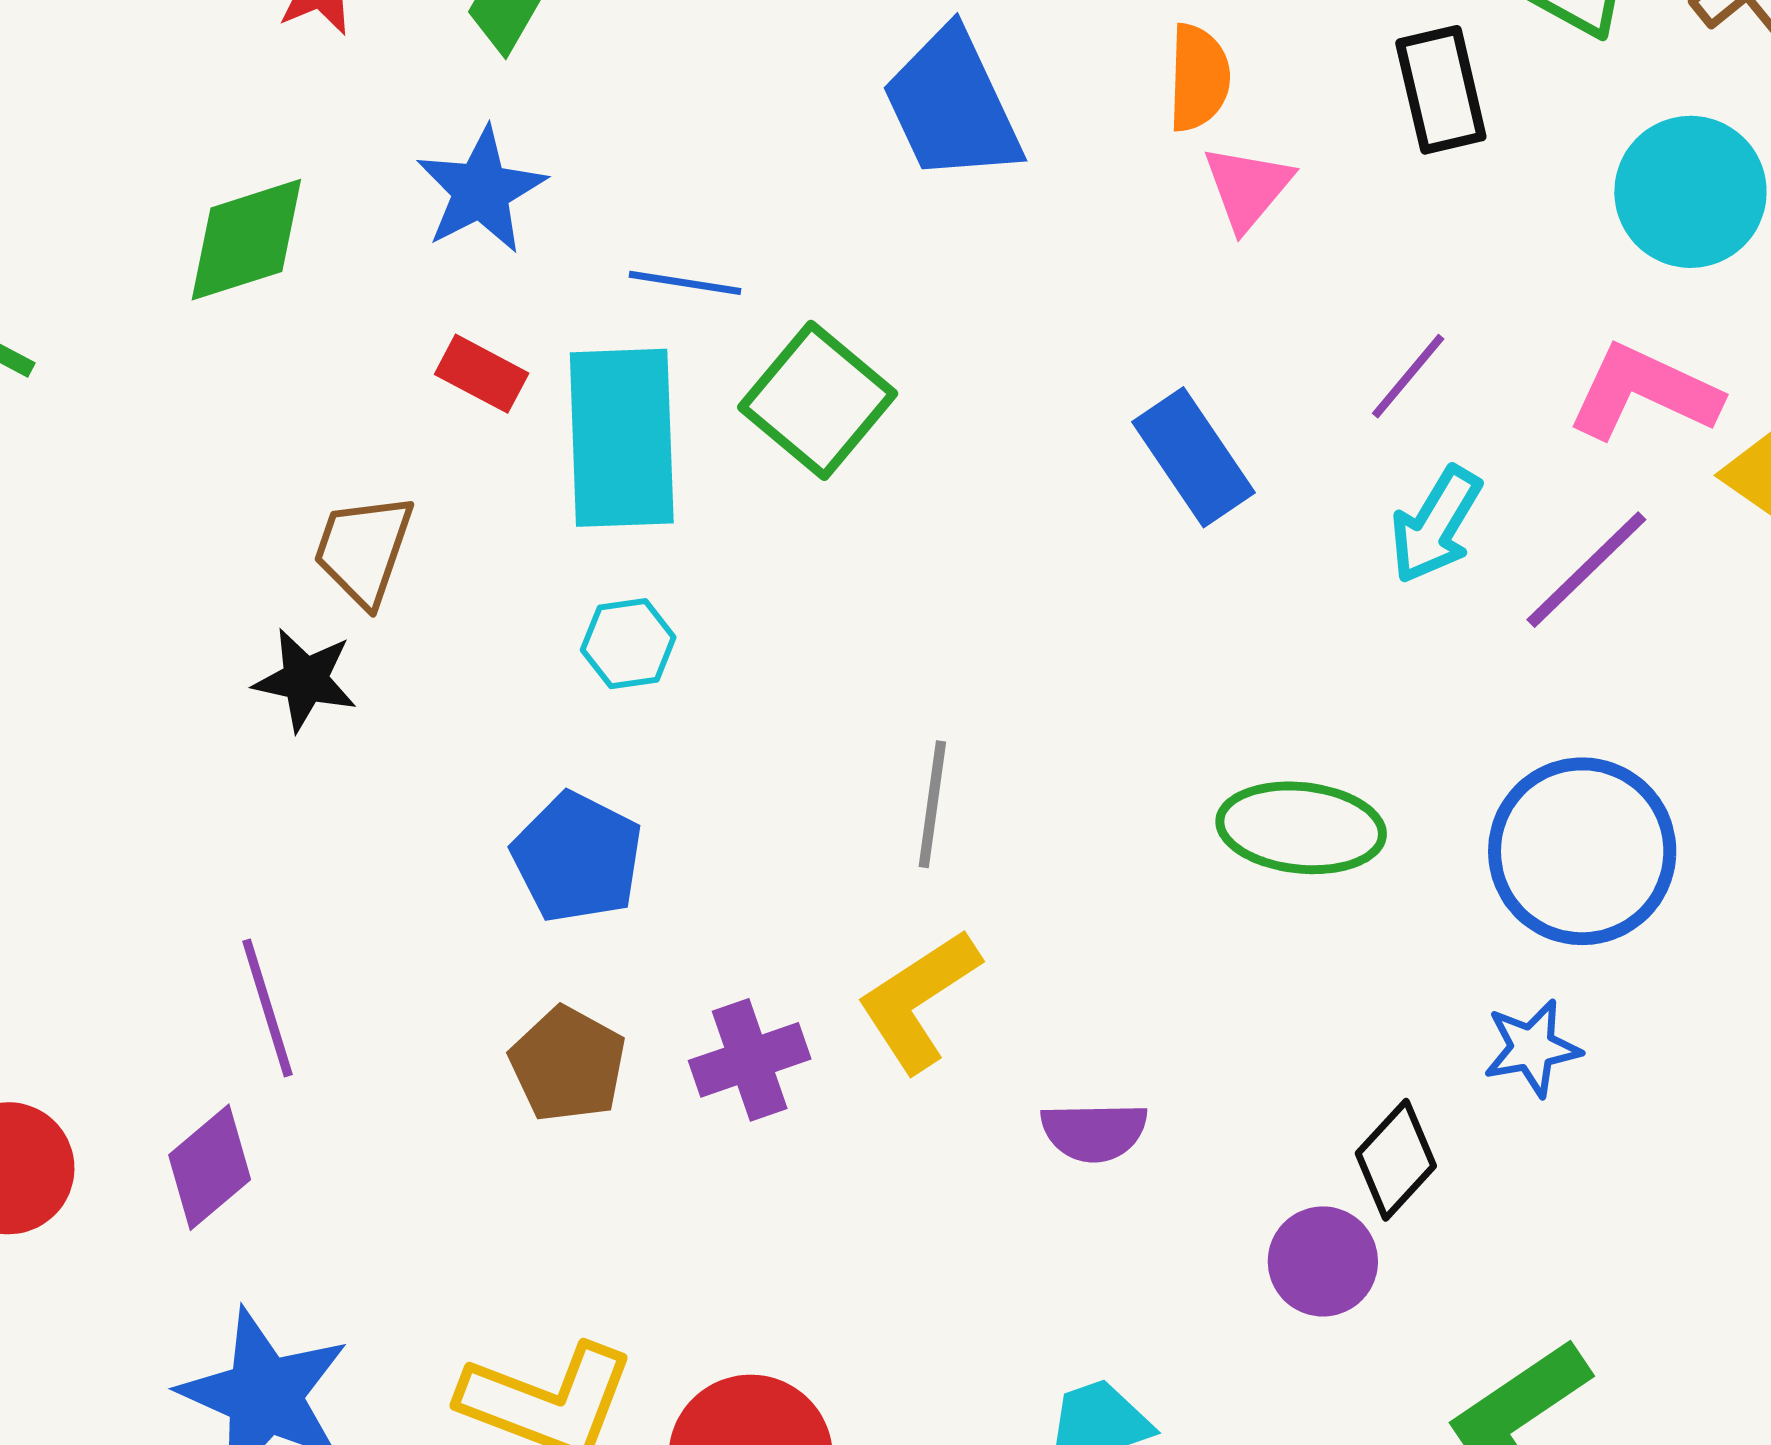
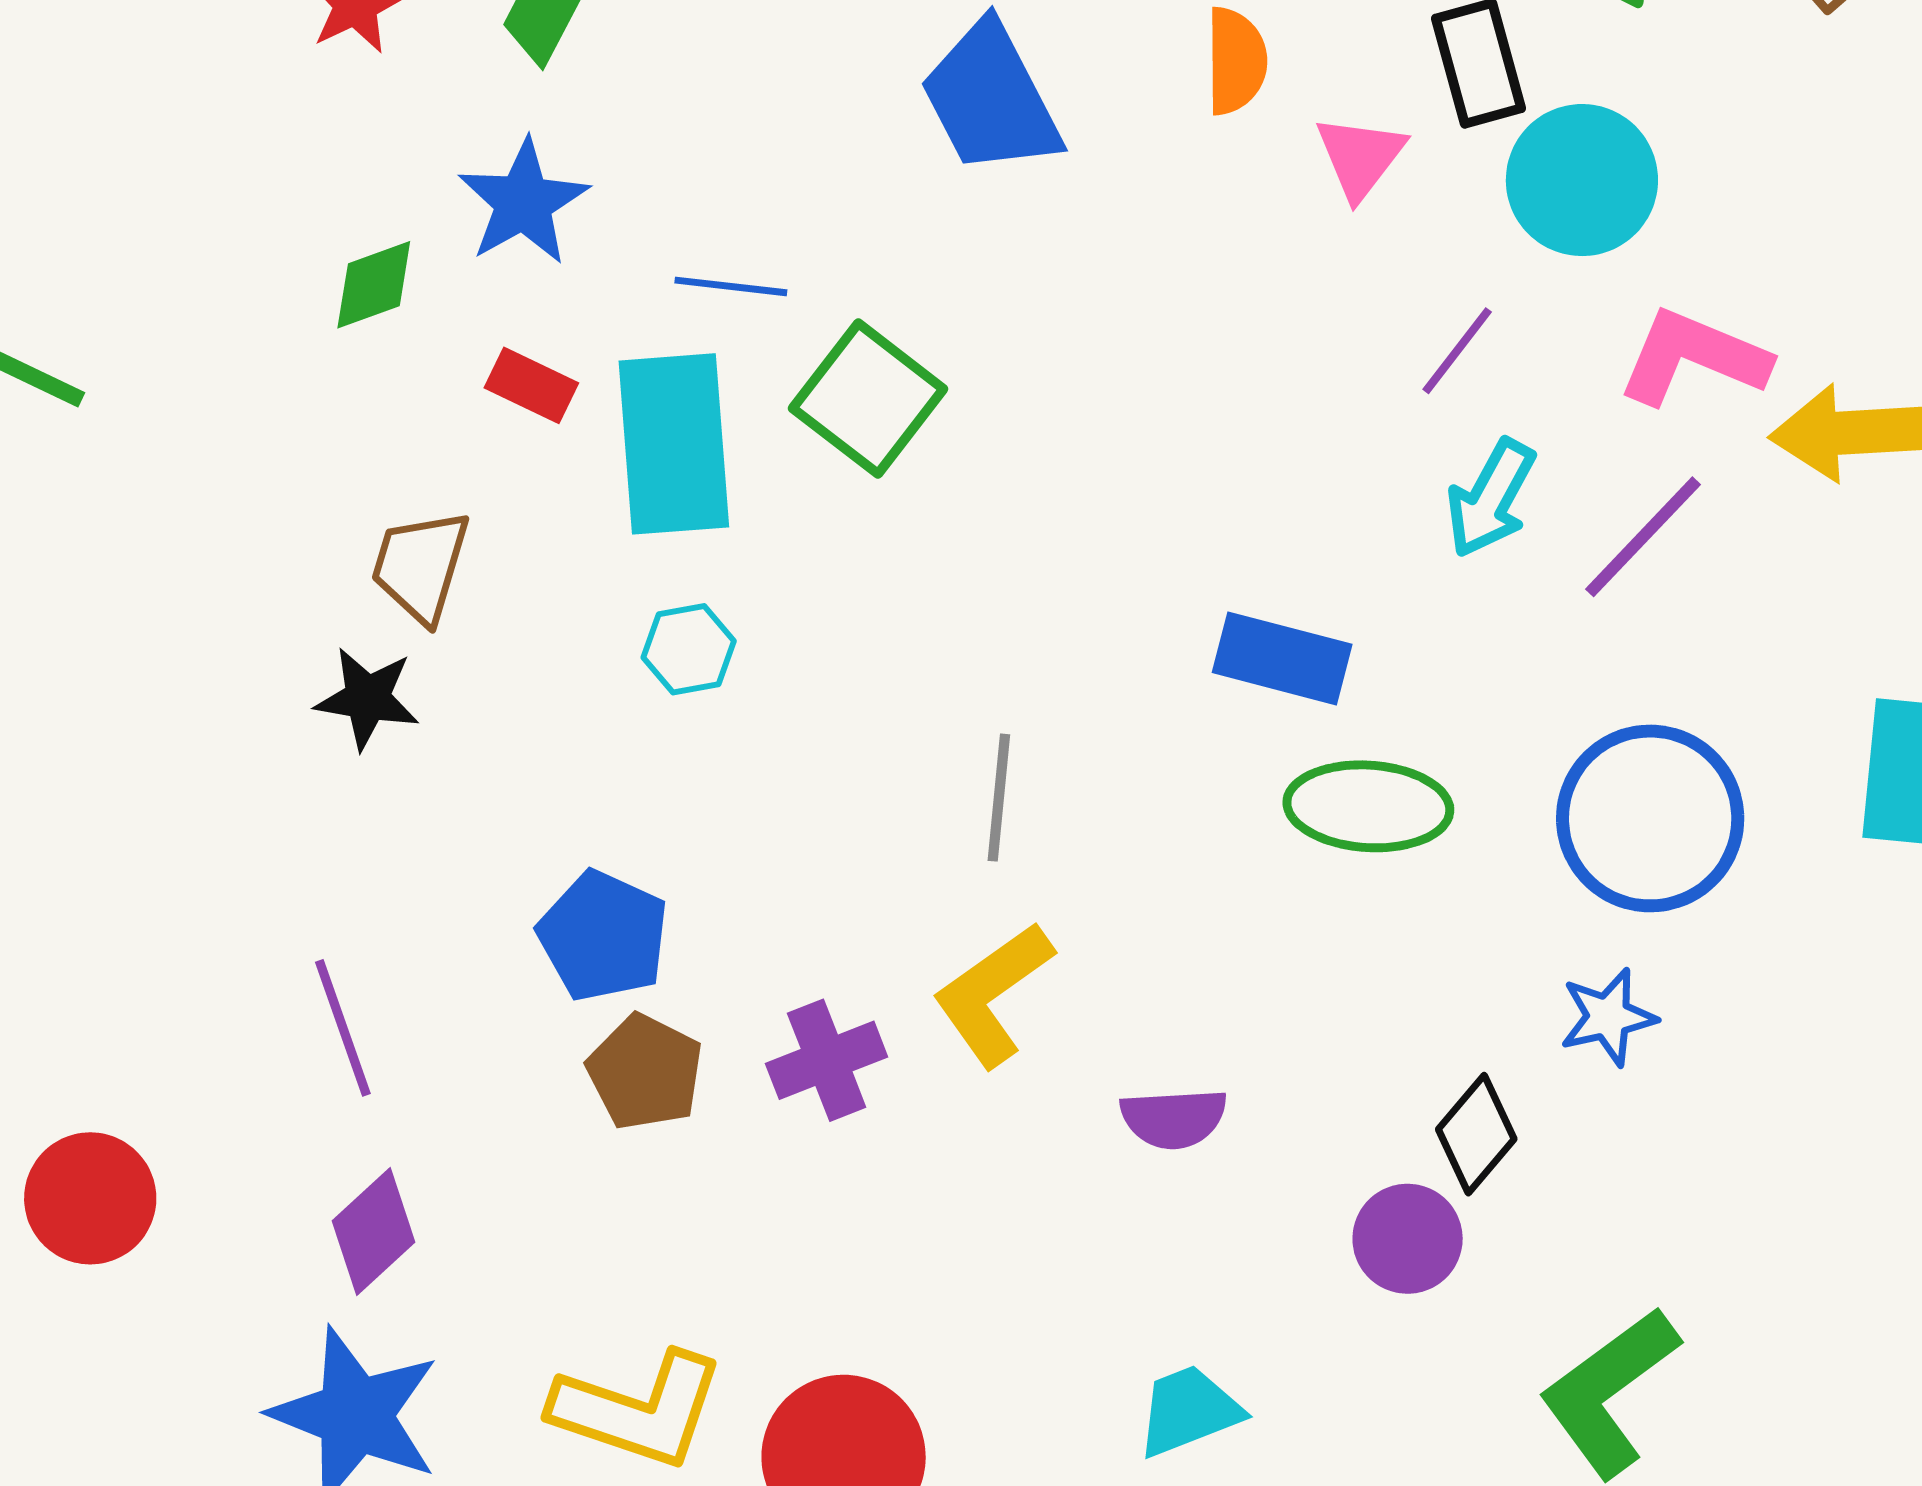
pink triangle: (1248, 188) -> (1360, 157), moved
cyan circle: (1690, 192) -> (1582, 180), moved
green diamond: (246, 240) -> (374, 285), moved, size x0.7
blue rectangle: (1193, 457) -> (1282, 658), moved, turned -39
blue pentagon: (577, 858) -> (603, 936), moved
purple diamond: (210, 1167) -> (373, 1232), moved

